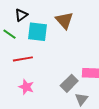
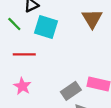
brown triangle: (64, 20) -> (92, 19), moved

